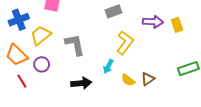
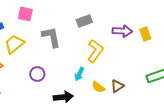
gray L-shape: (75, 45) -> (51, 37), moved
purple circle: (42, 64) -> (37, 74), moved
black arrow: (81, 83) -> (63, 97), moved

